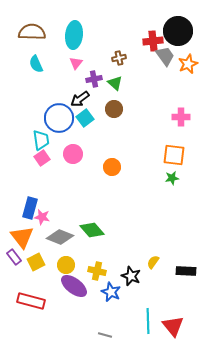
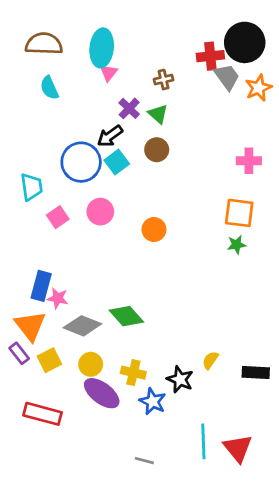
pink triangle: (76, 63) -> (109, 73), moved
purple cross: (94, 79) -> (129, 108), turned -35
cyan trapezoid: (41, 140) -> (32, 187), moved

